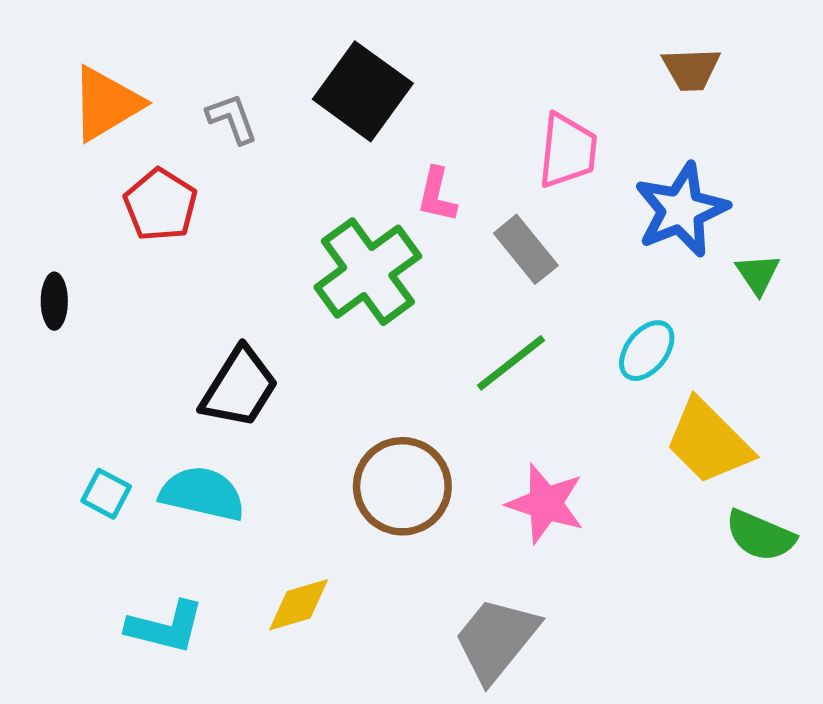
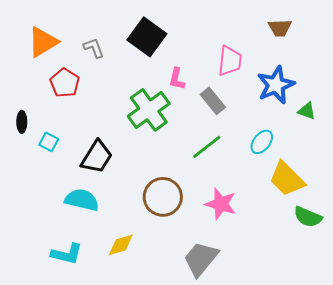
green triangle: (758, 274) -> (307, 111), turned -36
cyan square: (106, 494) -> (49, 142), moved

